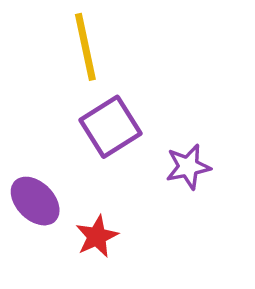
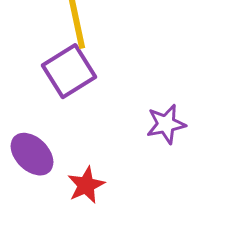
purple square: (110, 127) -> (69, 71), moved

